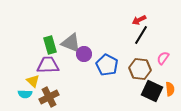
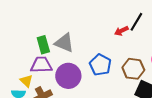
red arrow: (139, 20) -> (121, 31), moved
black line: (141, 35) -> (136, 22), moved
purple circle: (84, 54) -> (68, 76), moved, size x1.6

